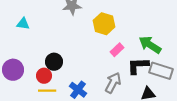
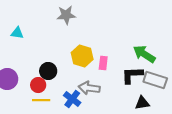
yellow hexagon: (104, 24) -> (82, 56), moved
pink rectangle: (117, 50) -> (103, 63), moved, turned -40
gray arrow: (113, 83) -> (89, 88), moved, turned -110

